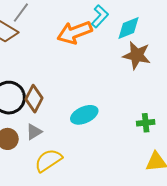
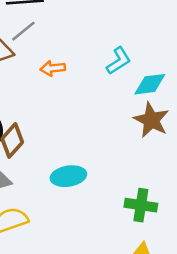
orange arrow: (75, 32) -> (53, 68), moved, size x0.6
green cross: (146, 123) -> (141, 205), size x1.4

